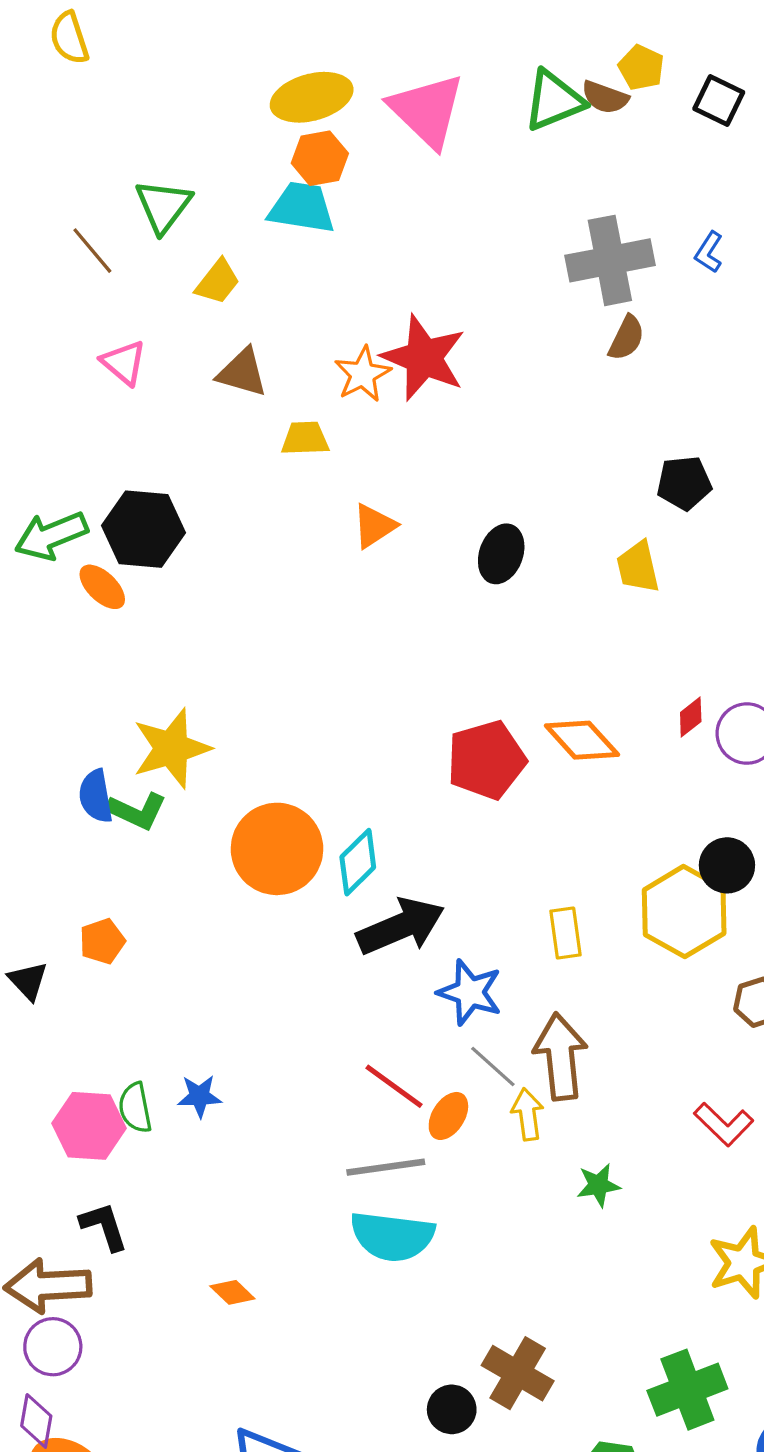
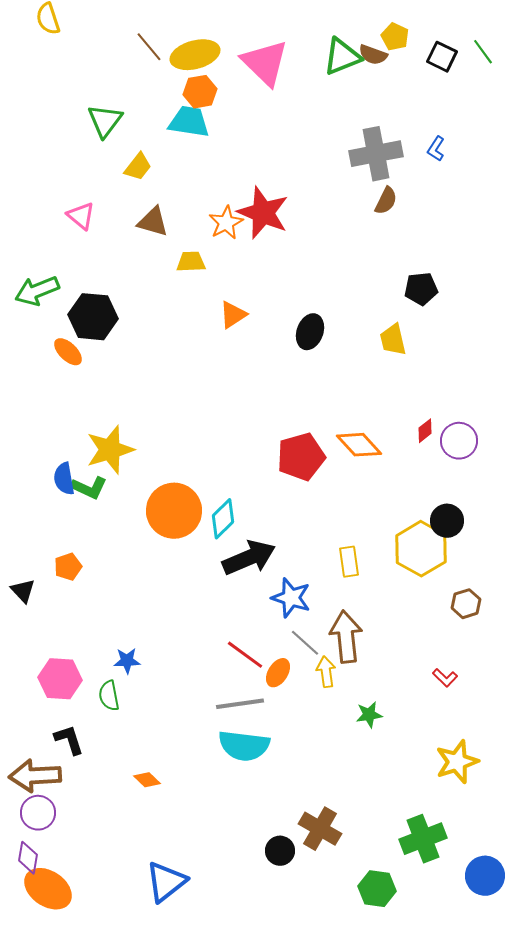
brown line: (92, 251) -> (149, 47), moved
green arrow: (51, 536) -> (37, 291), moved
green semicircle: (135, 1108) -> (109, 696), moved
red L-shape: (724, 1124) -> (445, 678), size x0.7

